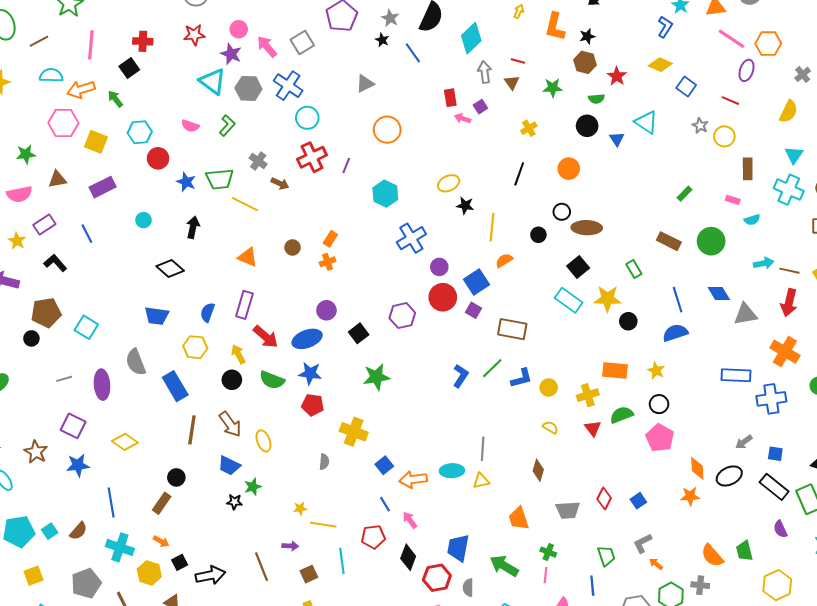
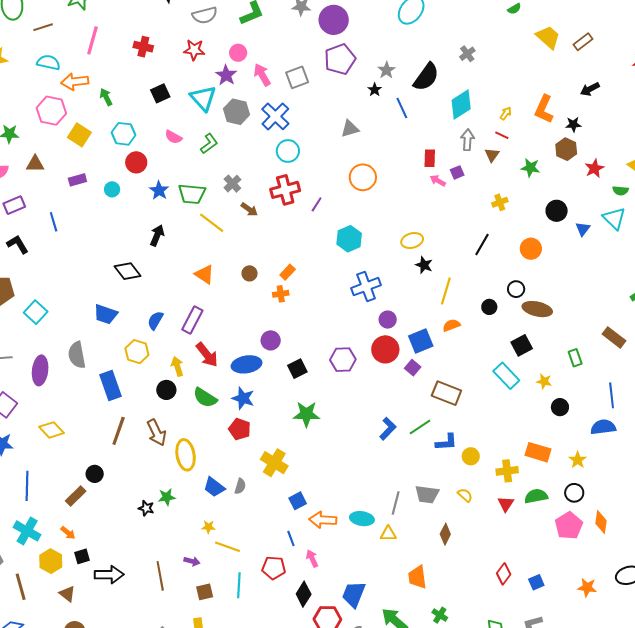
yellow arrow: (519, 12) -> (506, 113), moved
black square: (129, 68) -> (160, 93), moved
green semicircle: (596, 99) -> (620, 191), moved
purple rectangle: (103, 187) -> (77, 180), size x0.7
cyan circle: (144, 220) -> (112, 189), moved
yellow star: (607, 299) -> (544, 381), size x0.6
yellow ellipse: (264, 441) -> (186, 455), size x1.4
blue trapezoid: (229, 466) -> (214, 487), moved
orange diamond: (697, 468) -> (601, 522), moved
gray trapezoid: (568, 510) -> (427, 494), moved

